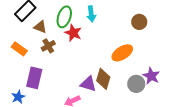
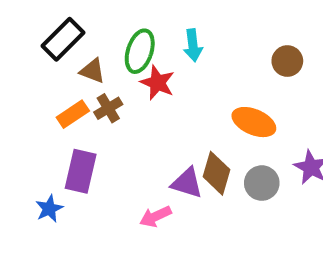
orange rectangle: (19, 49) -> (73, 114), moved, turned -70
orange ellipse: (122, 53) -> (254, 122), turned 55
gray circle: (136, 84) -> (262, 183), moved

